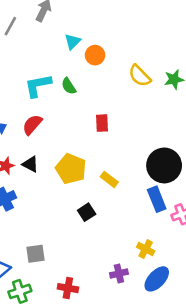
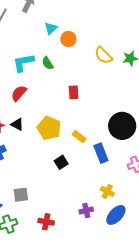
blue rectangle: (157, 199) -> (101, 153), moved

